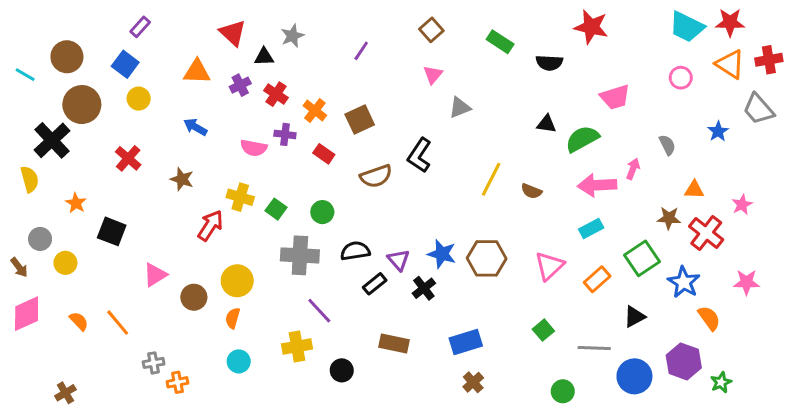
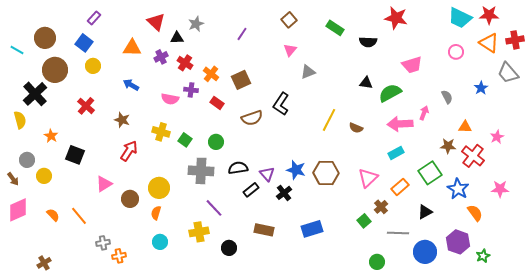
red arrow: (210, 226) -> (129, 151), moved
brown cross: (473, 382) -> (381, 207), moved

